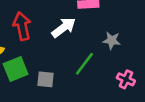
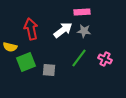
gray star: (112, 40) -> (84, 31), moved
pink cross: (126, 79) -> (105, 59), moved

